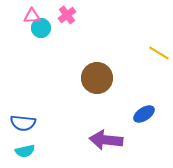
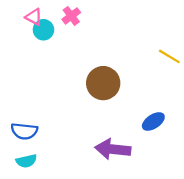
pink triangle: (32, 16) -> (34, 17), turned 30

